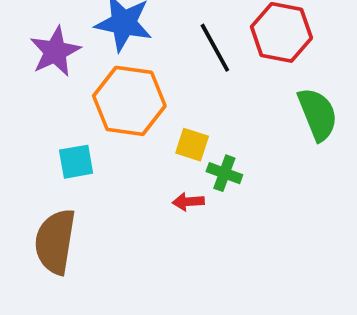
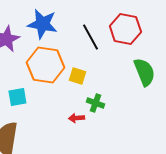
yellow square: (192, 145) -> (77, 76), moved

